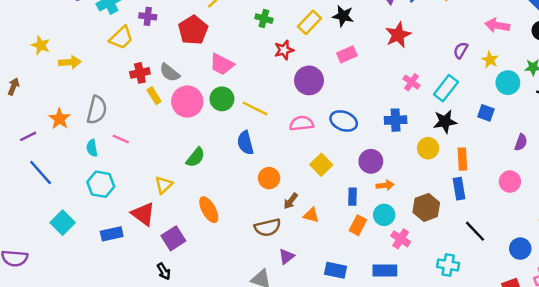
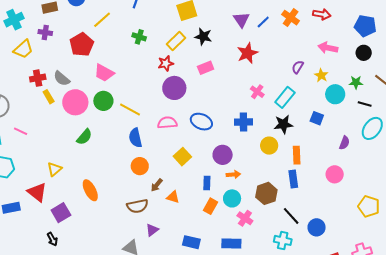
red star: (284, 50) -> (166, 63), moved
blue semicircle: (245, 143) -> (135, 138), moved
green semicircle: (196, 157) -> (84, 137), moved
black line: (475, 231) -> (291, 216), moved
blue circle: (520, 249) -> (317, 227), moved

